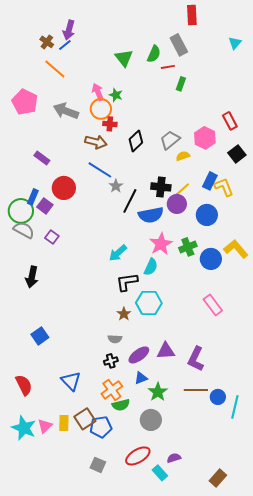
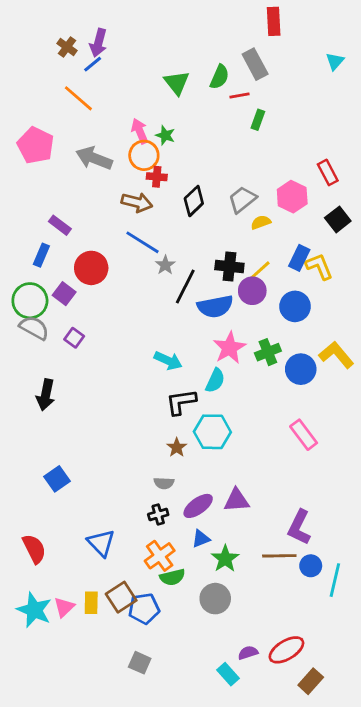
brown cross: (47, 42) -> (67, 47), moved
blue rectangle: (33, 197) -> (41, 255), moved
cyan arrow: (118, 253) -> (168, 361), turned -114
purple L-shape: (196, 359) -> (299, 527), moved
red ellipse: (138, 456) -> (286, 650), moved

